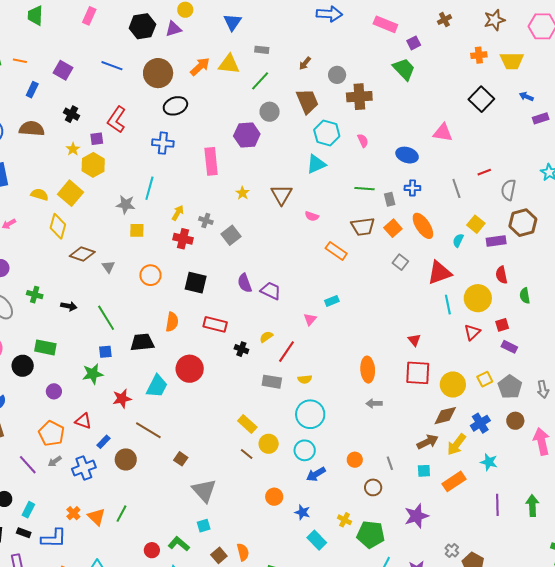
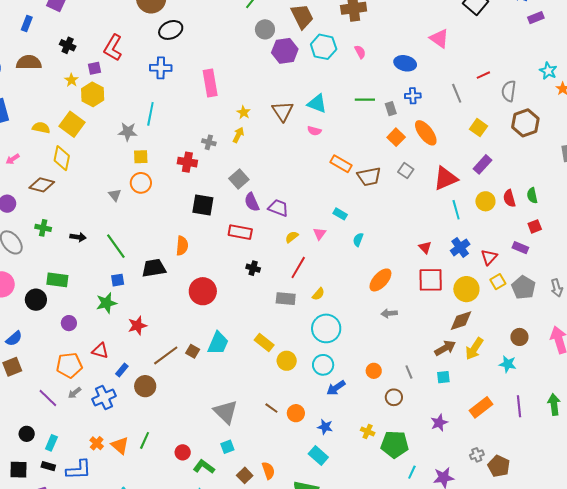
pink triangle: (443, 133) -> (439, 38), turned 30
purple hexagon: (247, 135) -> (285, 51), moved
cyan triangle: (316, 164) -> (317, 103), moved, turned 50
yellow arrow: (178, 213) -> (238, 135), moved
brown trapezoid: (363, 227) -> (369, 177), moved
gray square: (231, 235) -> (239, 179), moved
cyan semicircle: (458, 240) -> (358, 240), moved
purple rectangle: (496, 241) -> (483, 164), moved, turned -36
brown diamond: (82, 254) -> (42, 185), moved
orange circle: (150, 275) -> (141, 183), moved
red semicircle: (502, 275) -> (509, 198), moved
yellow circle: (478, 298) -> (485, 201), size x0.7
cyan rectangle: (332, 301) -> (340, 214), turned 56
red rectangle: (215, 324) -> (240, 232), moved
red square: (502, 325) -> (535, 226), moved
red triangle: (472, 332) -> (489, 257), moved
yellow semicircle: (266, 337) -> (292, 237), moved
orange ellipse: (368, 370) -> (380, 280), turned 50
yellow semicircle: (305, 379) -> (318, 294), turned -40
cyan trapezoid: (157, 386) -> (218, 343), moved
brown circle: (515, 421) -> (519, 337), moved
blue cross: (480, 423) -> (460, 247), moved
brown line: (148, 430) -> (166, 355), turned -64
orange pentagon: (51, 433) -> (69, 365), turned -30
brown line: (247, 454) -> (271, 408), moved
brown square: (181, 459) -> (193, 351), moved
orange rectangle: (454, 481) -> (481, 407), moved
purple star: (416, 516) -> (439, 423), size x0.7
cyan rectangle: (317, 540) -> (318, 456), moved
red circle: (152, 550) -> (183, 452), moved
gray cross: (452, 551) -> (477, 455), turned 32

